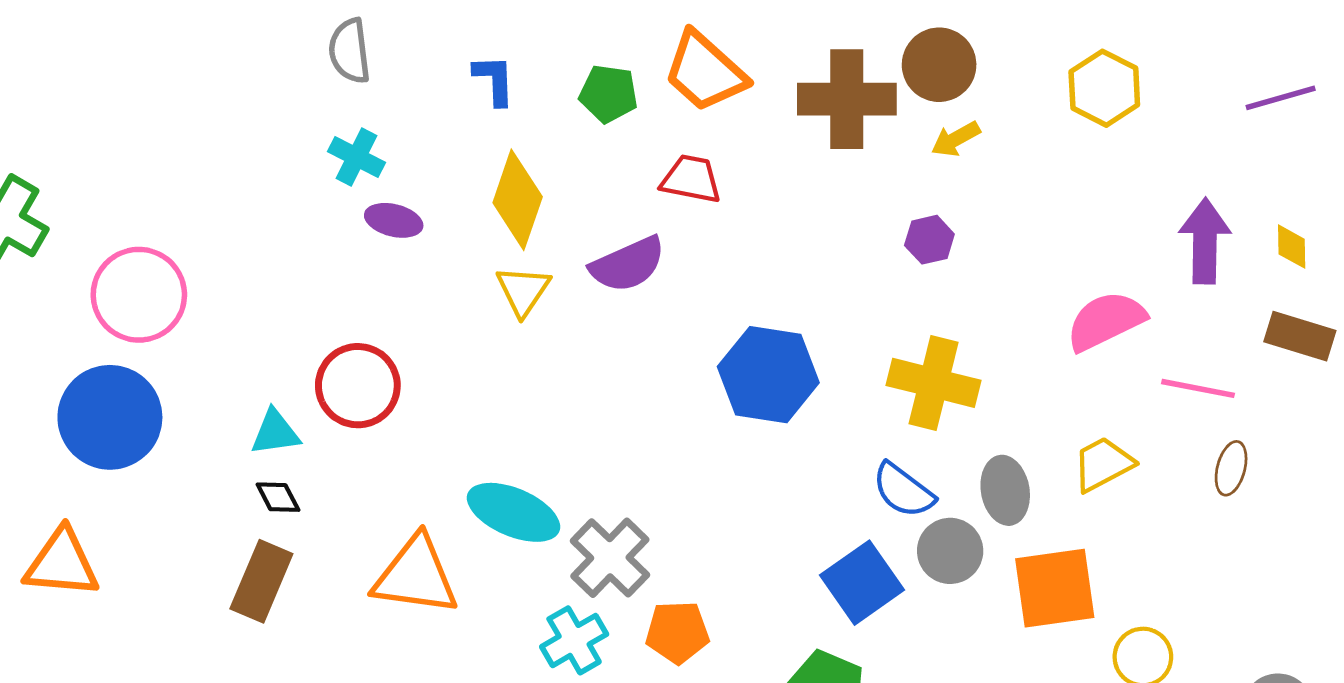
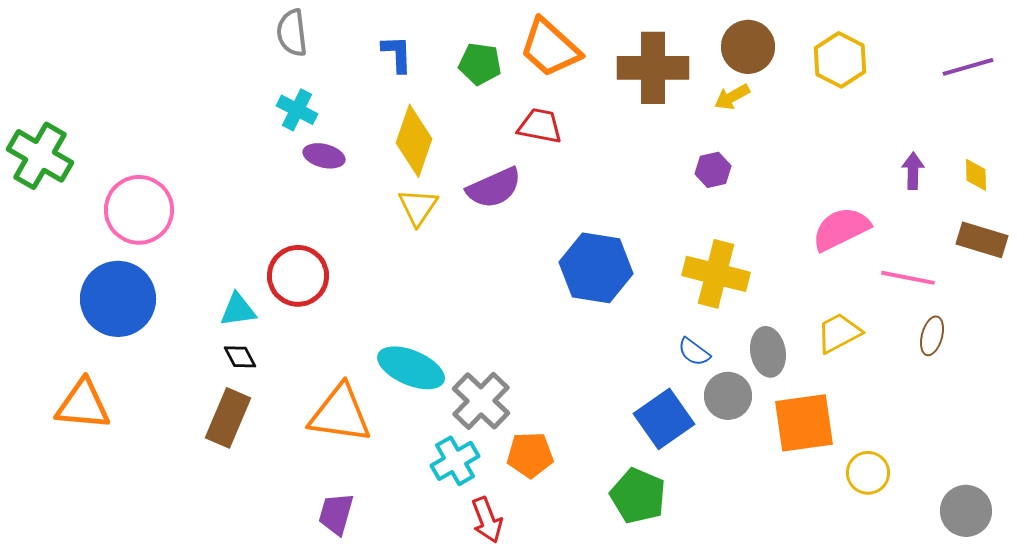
brown circle: (939, 65) -> (748, 47), moved
purple arrow: (1205, 241) -> (913, 171), size x0.6
blue semicircle: (903, 490) -> (694, 352), size x0.7

